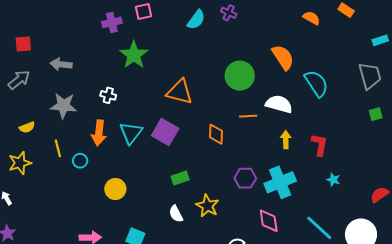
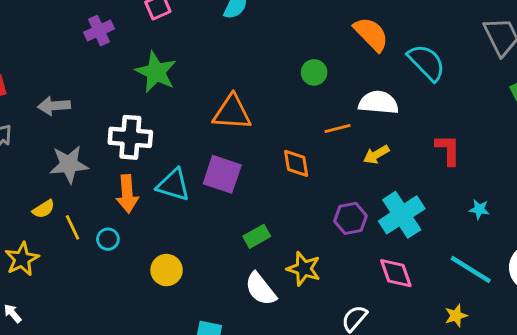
purple cross: (112, 22) -> (99, 31), moved
green circle: (240, 76) -> (314, 72), size x0.6
white cross: (108, 95) -> (130, 137), size x1.8
yellow semicircle: (27, 127) -> (44, 209), moved
cyan triangle: (131, 133) -> (173, 185), turned -40
yellow arrow: (286, 140) -> (376, 155), moved, turned -108
cyan star: (333, 180) -> (479, 209), moved
white semicircle: (176, 214) -> (261, 289), size x1.4

